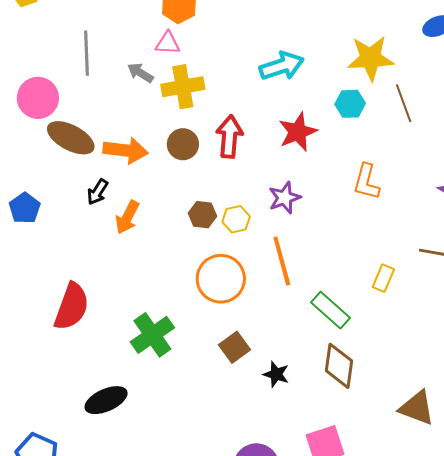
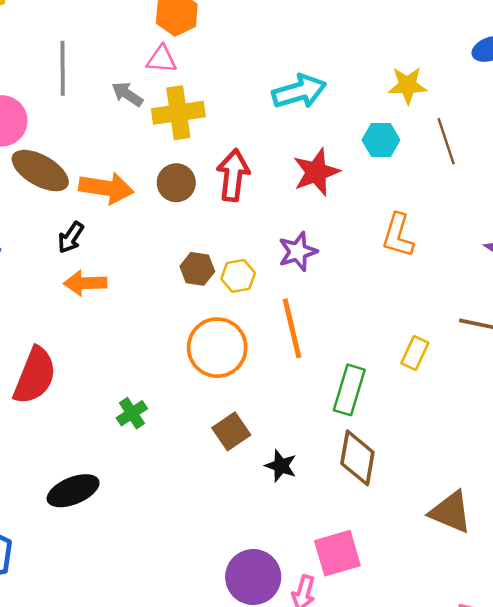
yellow star: (371, 58) -> (408, 85), size x0.7
orange arrow: (127, 217) -> (85, 283), moved, turned 60
green rectangle: (331, 310) -> (349, 390), turned 63
green cross: (152, 335) -> (132, 413), size x0.6

